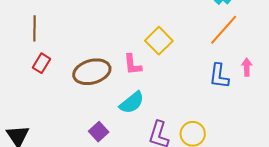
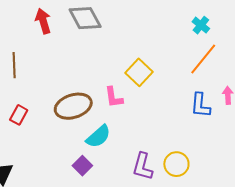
red rectangle: (42, 63) -> (19, 115), moved
cyan semicircle: (132, 103) -> (98, 136), moved

